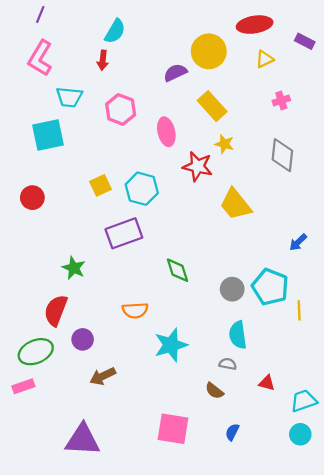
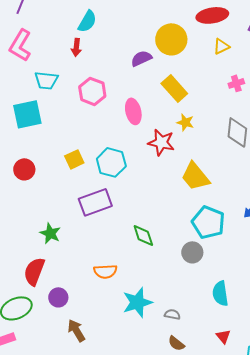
red circle: (32, 198) -> (24, 169), moved
cyan pentagon: (270, 287) -> (208, 222), moved
cyan semicircle: (238, 335) -> (220, 293), moved
gray semicircle: (228, 364) -> (172, 314), moved
brown arrow: (103, 376) -> (76, 330), turned 85
red triangle: (267, 383) -> (223, 336), turned 35

